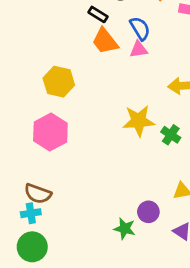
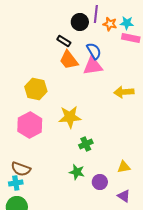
pink triangle: (139, 49) -> (93, 66), size x1.5
yellow star: (139, 121) -> (70, 117), moved
green cross: (171, 135) -> (86, 144), moved, turned 32
green star: (125, 229) -> (77, 172), moved

